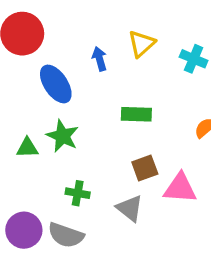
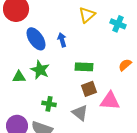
blue arrow: (99, 59) -> (62, 40), moved
green rectangle: (136, 114) -> (84, 67), moved

